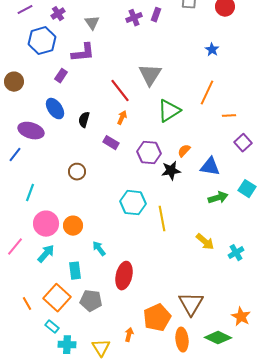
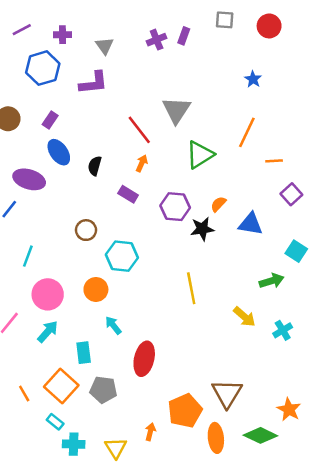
purple cross: (58, 14) -> (63, 35), turned 32
purple rectangle: (61, 76) -> (50, 120), moved
green arrow: (218, 198) -> (272, 281), moved
cyan hexagon: (133, 203) -> (122, 256), moved
orange circle: (73, 226) -> (96, 289), moved

